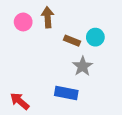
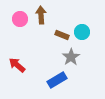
blue rectangle: (66, 93) -> (57, 80), turned -42
red arrow: (20, 101) -> (17, 65), moved

